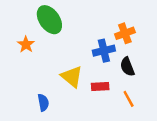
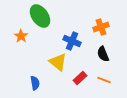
blue cross: (104, 51) -> (72, 41), moved, turned 36
red rectangle: (100, 86) -> (80, 78), moved, turned -40
orange line: (129, 99) -> (104, 80), turned -40

